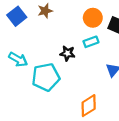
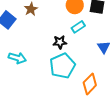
cyan pentagon: (46, 77) -> (63, 66), moved

